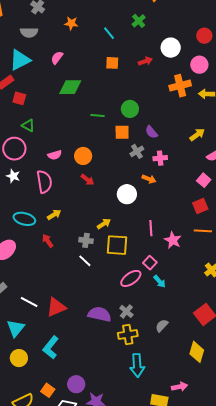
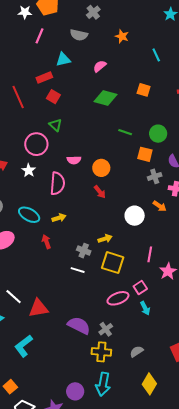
cyan triangle: (20, 60) -> (63, 59), size x0.7
orange square: (112, 63) -> (144, 90), moved
white line: (85, 261) -> (78, 270), turned -40
yellow diamond: (197, 352) -> (149, 384), moved
purple circle: (76, 384) -> (75, 391), moved

